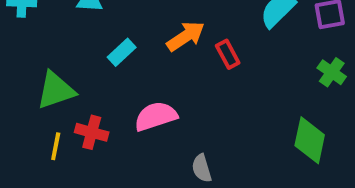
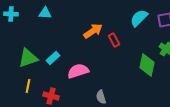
cyan rectangle: (122, 52) -> (53, 58), moved
red cross: (92, 132) -> (51, 96), moved
green diamond: (310, 140) -> (147, 65), moved

